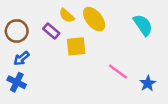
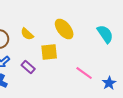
yellow semicircle: (67, 16) -> (27, 34), moved
purple rectangle: (51, 31) -> (28, 67), moved

